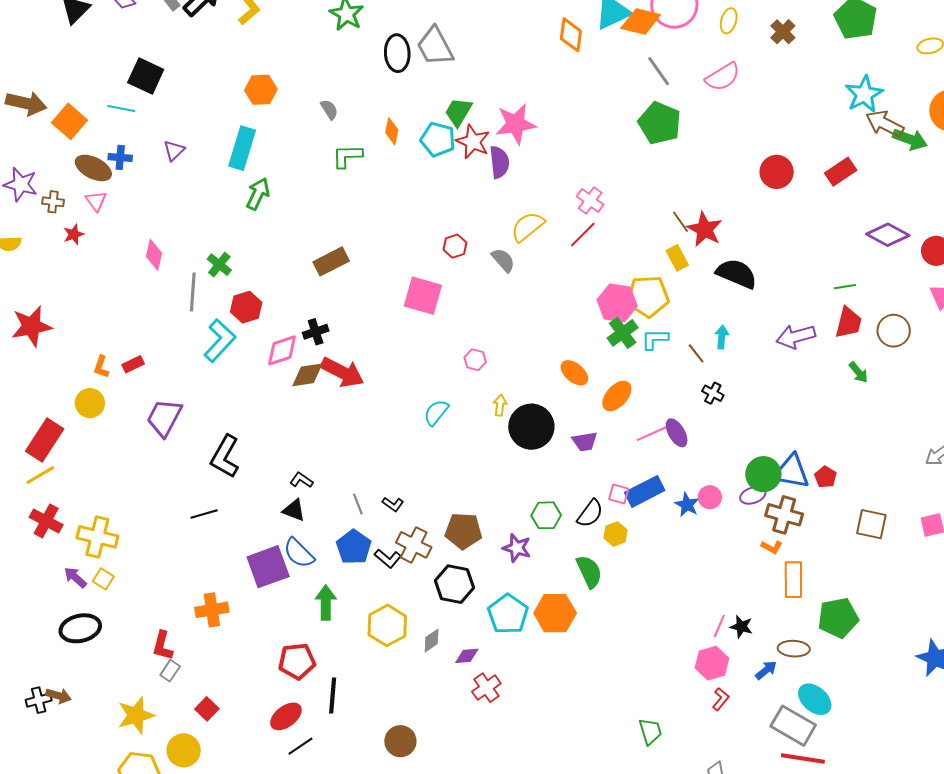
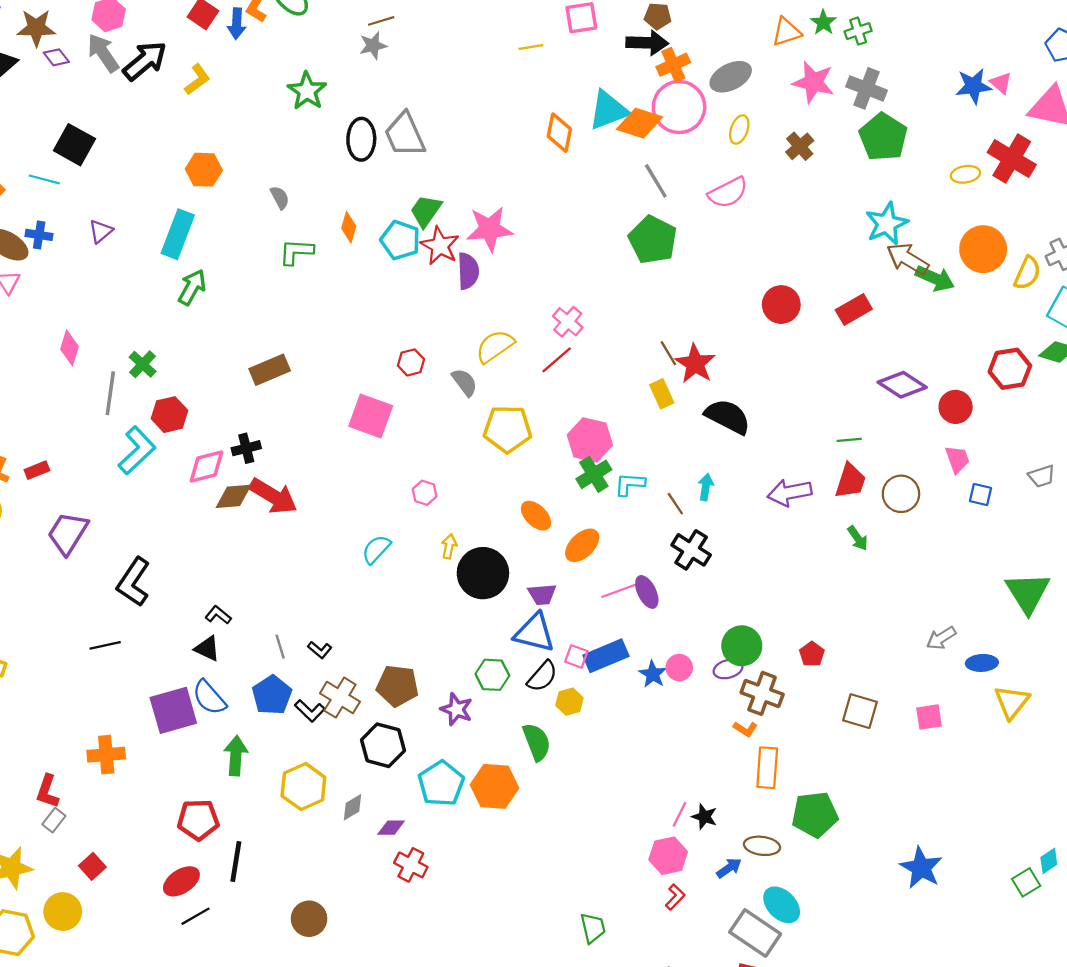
yellow pentagon: (648, 296) -> (508, 429), moved
black cross: (713, 393) -> (691, 550), size x1.6
blue triangle: (791, 472) -> (534, 633), moved
red cross: (486, 688) -> (411, 865), turned -32

